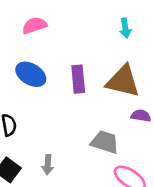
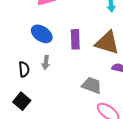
gray arrow: (48, 165) -> (46, 62), moved

